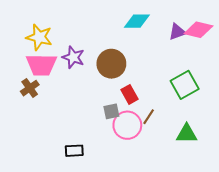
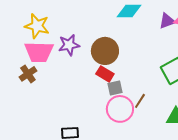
purple star: (73, 57) -> (69, 45), turned -30
red rectangle: (129, 94) -> (105, 74), moved, turned -30
gray square: (111, 111) -> (115, 88), moved

